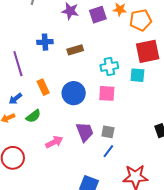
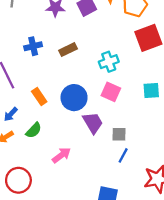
cyan square: (137, 75) -> (151, 91), moved
pink square: (107, 93) -> (111, 92), turned 30
purple trapezoid: (85, 132) -> (93, 123), moved

